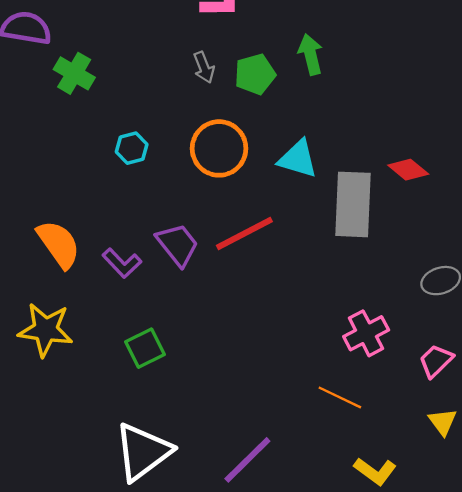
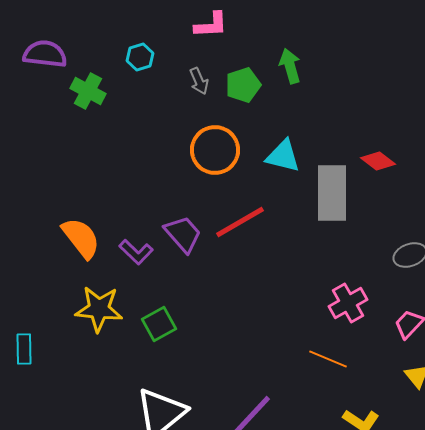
cyan hexagon: (132, 148) -> (140, 57), moved
yellow star: (46, 330) -> (99, 309), moved

